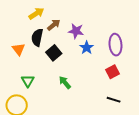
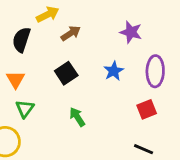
purple star: (76, 31) -> (131, 32), moved
black semicircle: (37, 37) -> (21, 40), moved
orange triangle: (19, 49) -> (16, 79), moved

